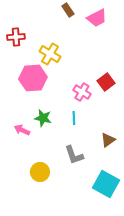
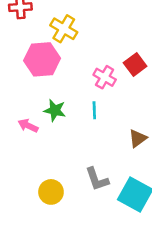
gray L-shape: (74, 155) -> (97, 179), moved
yellow circle: (40, 172) -> (51, 192), moved

